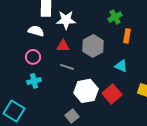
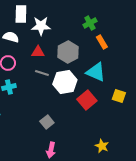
orange rectangle: (127, 36) -> (102, 42), turned -40
cyan triangle: (121, 66) -> (96, 72), size x1.5
white hexagon: (86, 91) -> (65, 82), moved

